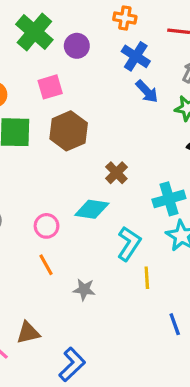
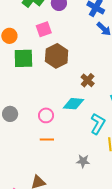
orange line: (46, 265) -> (47, 140), turned -56
gray star: (84, 290) -> (83, 161), moved

